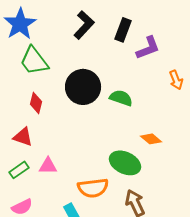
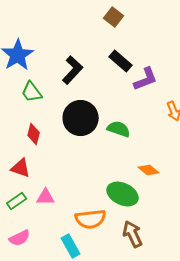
black L-shape: (84, 25) -> (73, 70), moved
black rectangle: (123, 30) -> (121, 61), turned -70
green trapezoid: (34, 61) -> (32, 92), size x0.7

